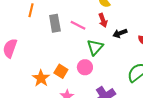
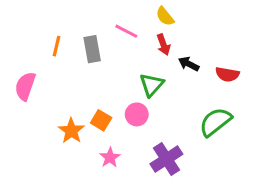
orange line: (31, 10) -> (56, 46), moved
pink line: (78, 25) -> (126, 31), moved
black arrow: (120, 33) -> (189, 64), turned 48

